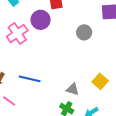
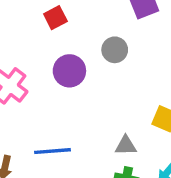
purple circle: (41, 20) -> (69, 71), moved

